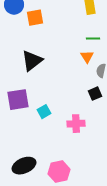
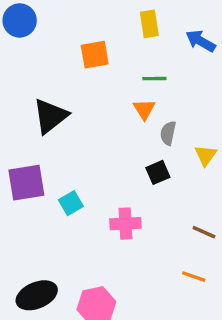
orange square: (35, 18) -> (95, 55), moved

